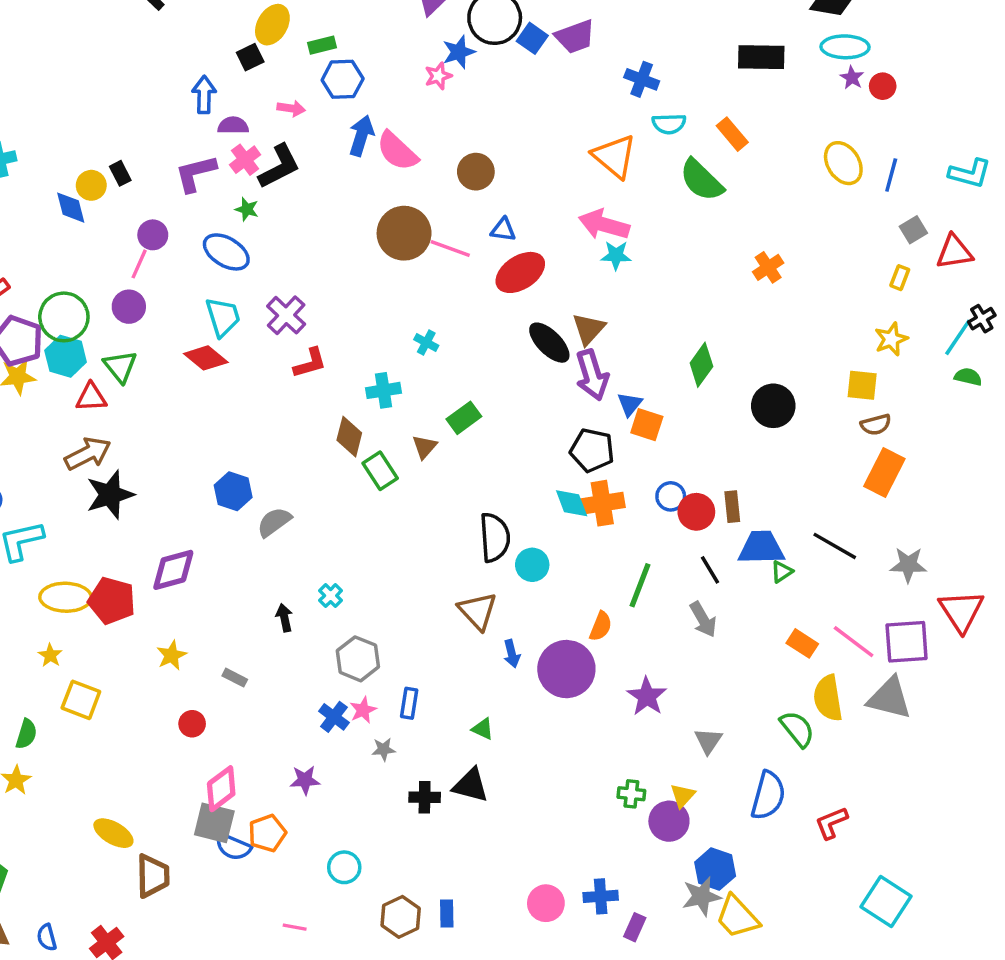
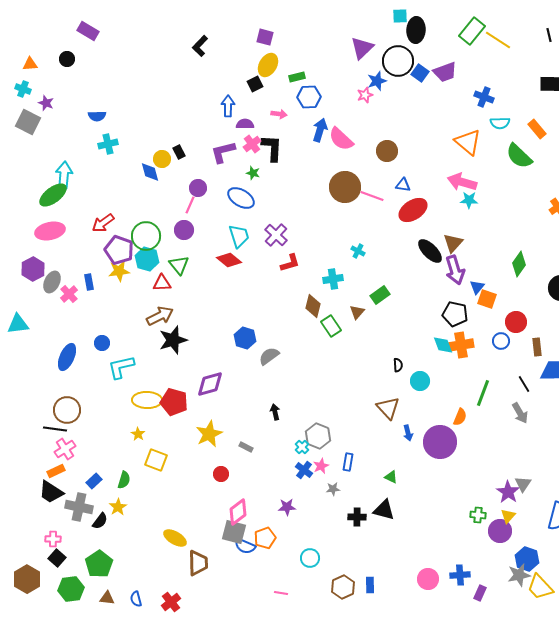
black L-shape: (279, 166) -> (272, 148), turned -60
red circle: (696, 512) -> (516, 322), moved
black semicircle: (495, 537) -> (398, 365), size x0.5
cyan cross: (331, 596) -> (302, 447), moved
yellow star: (172, 655) -> (209, 434), size x1.5
purple star: (647, 696) -> (508, 492), moved

